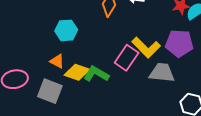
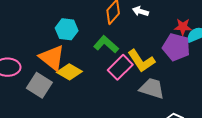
purple pentagon: (179, 43) -> (176, 47), moved
orange triangle: (57, 61) -> (52, 58), size x1.8
green L-shape: (96, 74) -> (106, 44), moved

